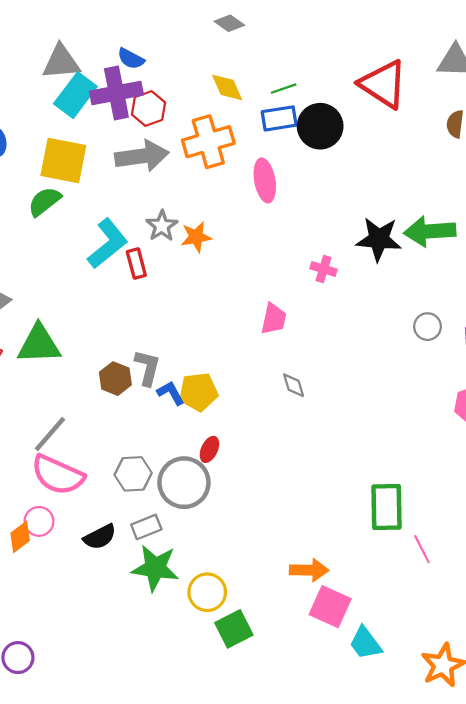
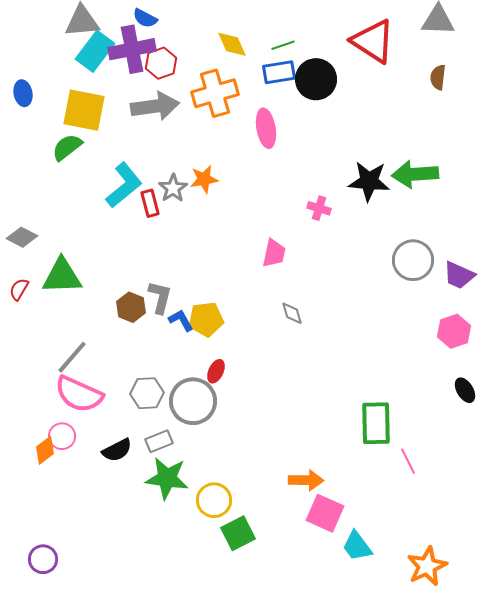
gray star: (162, 226) -> (173, 188), moved
gray circle: (428, 327) -> (413, 260), size x1.6

